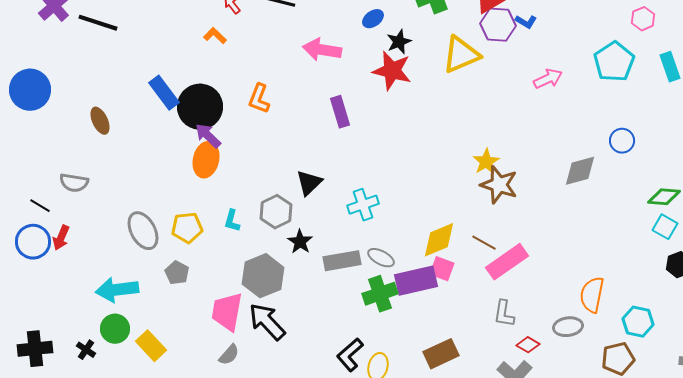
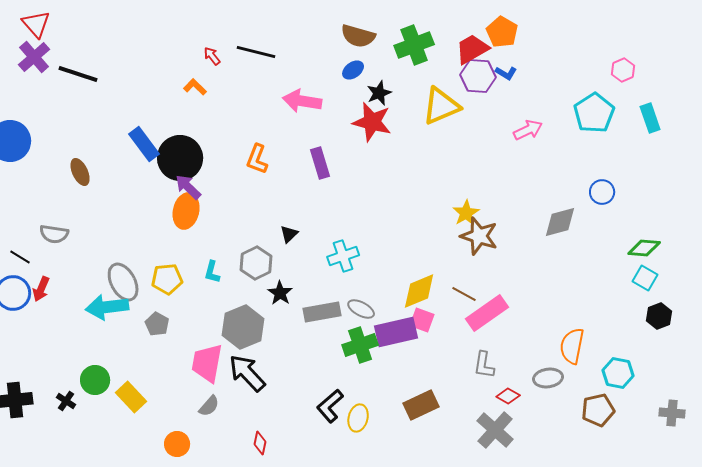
orange L-shape: (259, 99) -> (257, 159), moved
black triangle: (309, 183) -> (289, 234), size x0.7
cyan arrow: (117, 290) -> (107, 307), moved

